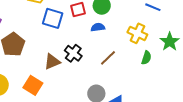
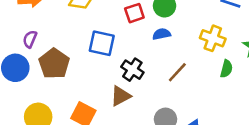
blue square: (53, 18) -> (102, 43), moved
brown triangle: (52, 62) -> (121, 96), moved

